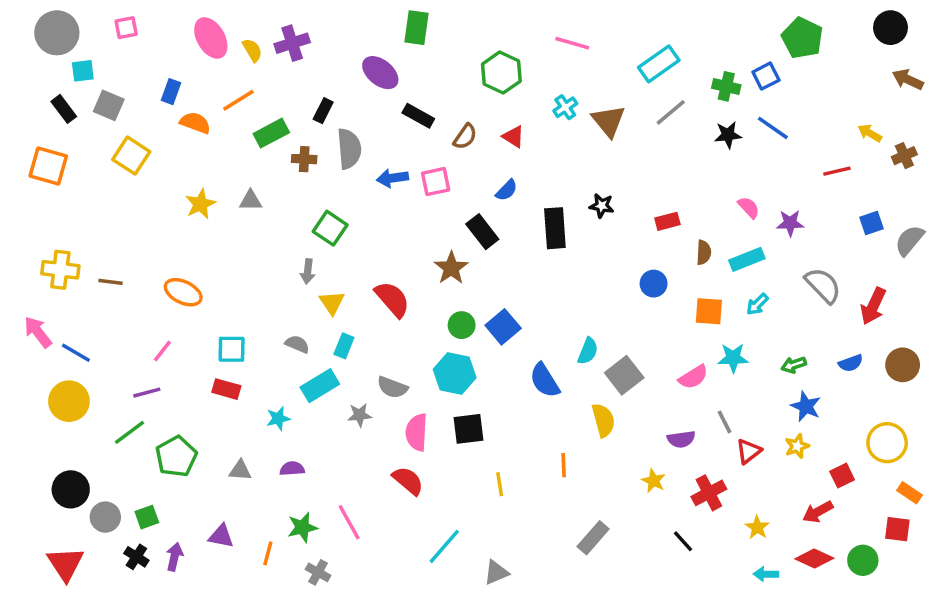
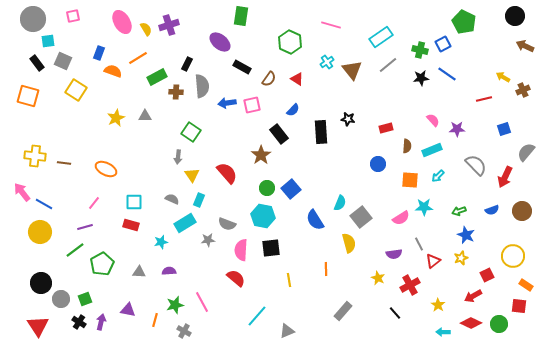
gray semicircle: (910, 240) -> (526, 152), moved

